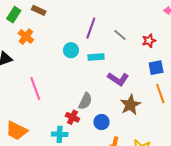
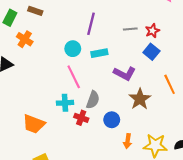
gray line: (120, 35) -> (130, 29), moved, turned -40
blue square: (156, 68) -> (151, 52), moved, turned -35
pink line: (35, 88) -> (74, 77), moved
orange trapezoid: (17, 131) -> (34, 124), moved
cyan cross: (60, 134) -> (65, 103), moved

